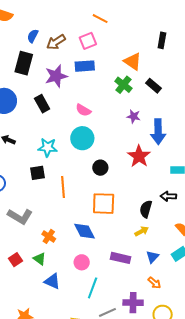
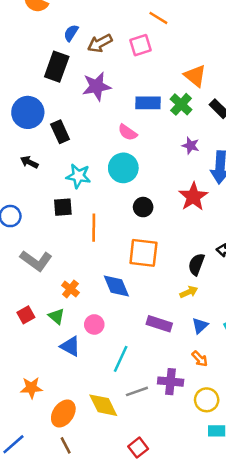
blue rectangle: (85, 66) -> (148, 103), moved
black rectangle: (42, 104) -> (60, 132), moved
pink circle: (82, 262) -> (94, 324), moved

